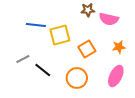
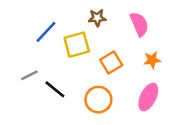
brown star: (88, 10) -> (97, 18), moved
pink semicircle: (109, 19) -> (139, 24), turned -126
blue line: (36, 25) -> (46, 32), turned -54

